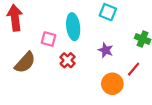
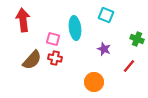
red cross: (68, 60) -> (55, 58), moved, turned -32
orange circle: (112, 84) -> (94, 82), moved

